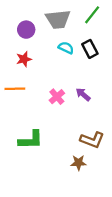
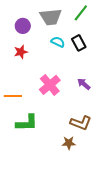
orange line: (15, 89) -> (13, 96), moved
purple arrow: (83, 94) -> (84, 84), moved
pink cross: (57, 97) -> (50, 85), size x1.5

